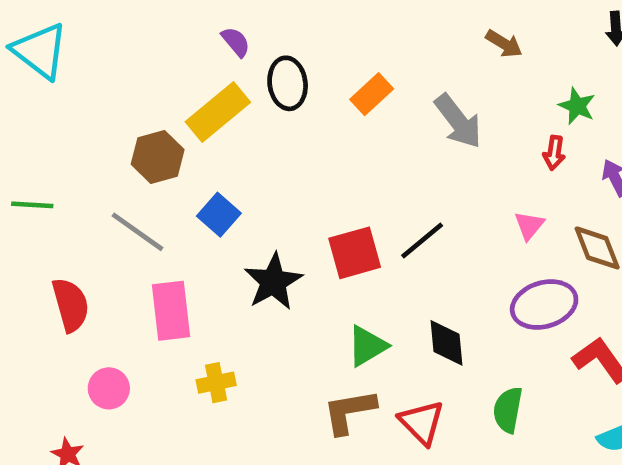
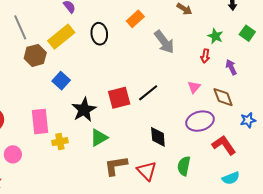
black ellipse: (288, 83) -> (99, 34), moved
orange rectangle: (372, 94) -> (135, 19), moved
gray line: (137, 232) -> (20, 27), moved, turned 30
green triangle: (367, 346) -> (99, 138), moved
yellow cross: (216, 383) -> (60, 142), moved

